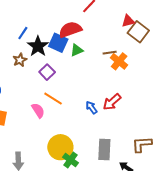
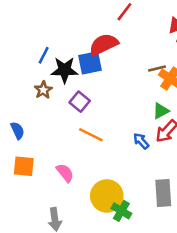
blue square: (58, 43) -> (90, 63), turned -30
black star: (38, 46) -> (65, 70), turned -30
green triangle: (77, 50) -> (161, 111), moved
pink semicircle: (38, 110) -> (65, 173), moved

